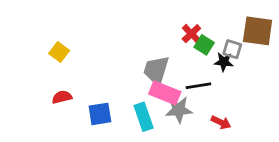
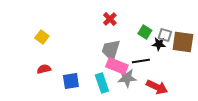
brown square: (258, 31) -> (183, 42), moved
red cross: (191, 34) -> (110, 19), moved
red arrow: (221, 122) -> (157, 87), size x1.5

